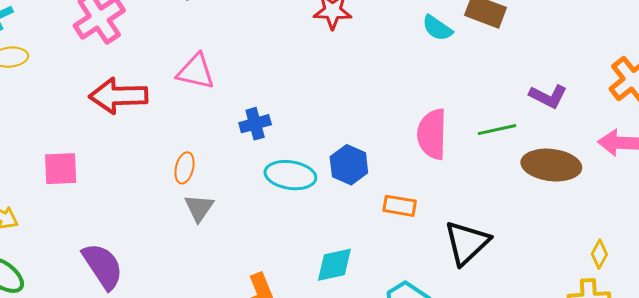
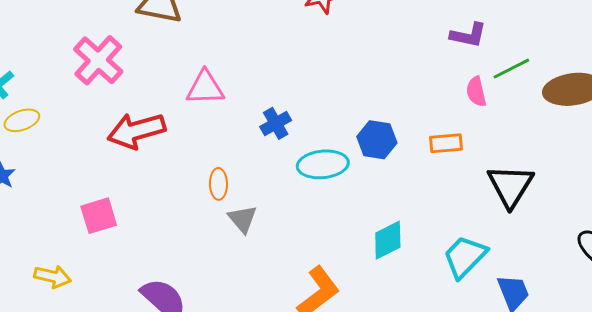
purple L-shape: (548, 96) -> (468, 35), moved
pink semicircle: (432, 134) -> (476, 92), moved, size x0.6
orange rectangle: (400, 206) -> (446, 143), moved

